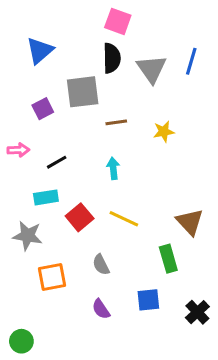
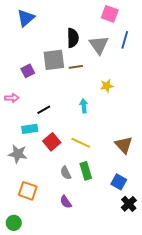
pink square: (118, 21) -> (110, 14), moved
blue triangle: (40, 50) -> (26, 18), moved
brown line: (116, 122) -> (76, 67), moved
black line: (57, 162) -> (44, 110), moved
cyan arrow: (113, 168) -> (84, 106), moved
green rectangle: (168, 259) -> (86, 171), moved
orange square: (52, 277) -> (28, 191), moved, turned 30
blue square: (148, 300) -> (119, 182), moved, turned 35

